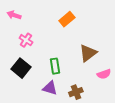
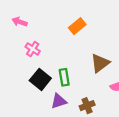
black square: (21, 68) -> (40, 79), moved
purple triangle: (50, 88) -> (59, 101), turned -35

